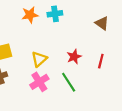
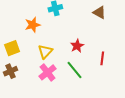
orange star: (30, 15) -> (33, 25), moved
red line: (101, 61) -> (102, 58), moved

